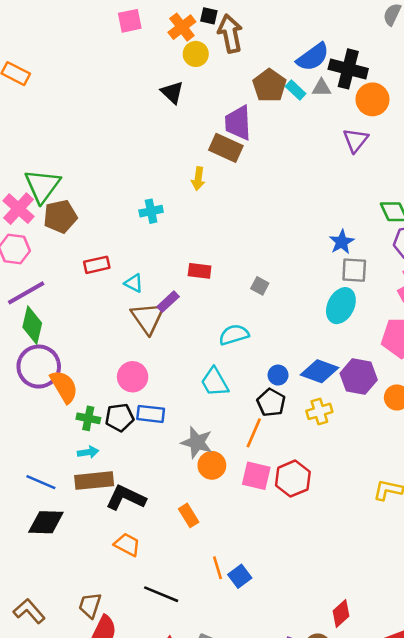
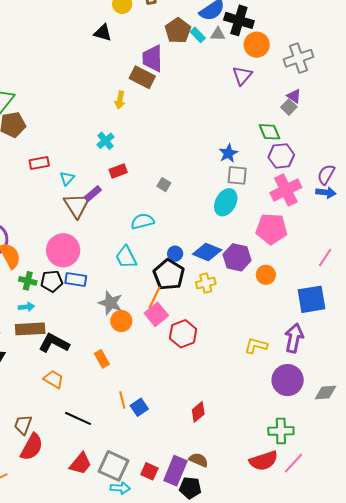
black triangle: (172, 92) -> (103, 33), turned -30
cyan cross: (151, 211) -> (105, 141), moved, turned -30
red rectangle: (200, 271) -> (118, 171), turned -30
cyan triangle: (134, 283) -> (67, 178), turned 42
pink circle: (133, 377) -> (63, 250), size x1.4
black pentagon: (271, 403) -> (169, 275), size x1.4
pink square: (256, 476) -> (156, 314), moved, turned 35
red diamond: (341, 614) -> (198, 412), moved

